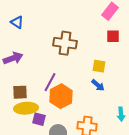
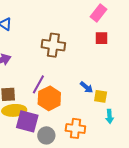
yellow square: (99, 66) -> (101, 96), moved
purple square: (39, 119) -> (27, 121), size x1.6

